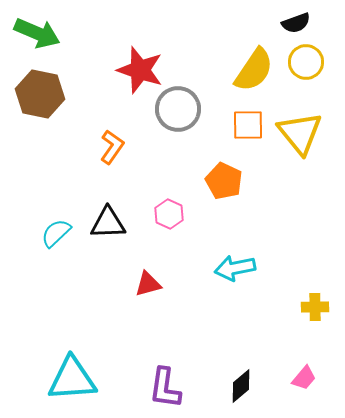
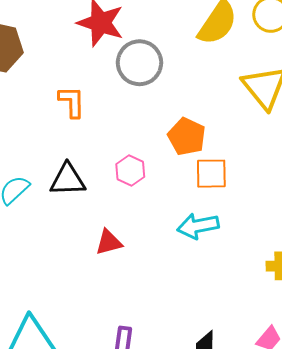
orange square: (248, 125) -> (211, 174), moved
orange L-shape: (112, 147) -> (72, 102), turned -36

